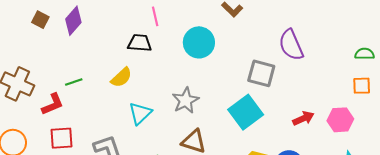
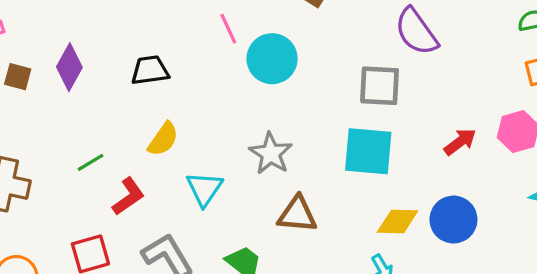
pink line: (155, 16) -> (228, 29), moved
black trapezoid: (140, 43) -> (150, 70), moved
red L-shape: (53, 104) -> (128, 196), moved
cyan square: (246, 112) -> (368, 151), turned -36

